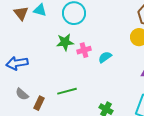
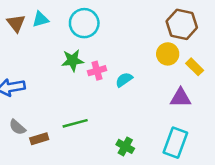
cyan triangle: (40, 10) -> (40, 19), turned -32
brown rectangle: (39, 103) -> (39, 139), turned 48

